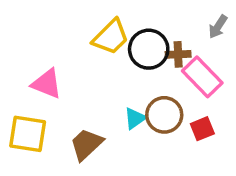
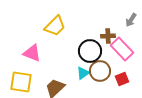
yellow trapezoid: (111, 37) -> (55, 26), moved
black circle: (149, 49) -> (90, 51), moved

